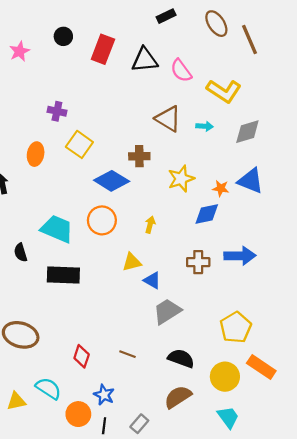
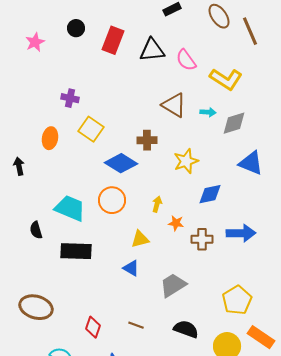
gray diamond: (247, 132) -> (234, 123), moved
orange star: (221, 188) -> (176, 223), moved
blue triangle: (152, 280) -> (131, 268), moved

